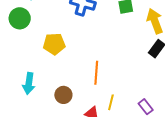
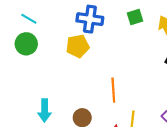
yellow pentagon: (54, 44) -> (78, 46), moved

